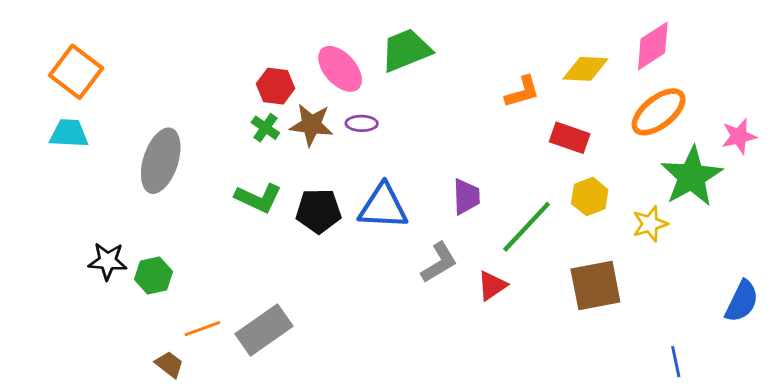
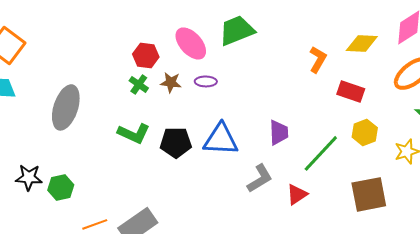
orange L-shape: (522, 92) -> (318, 59), turned -44
brown star: (311, 125) -> (171, 82), size x0.7

